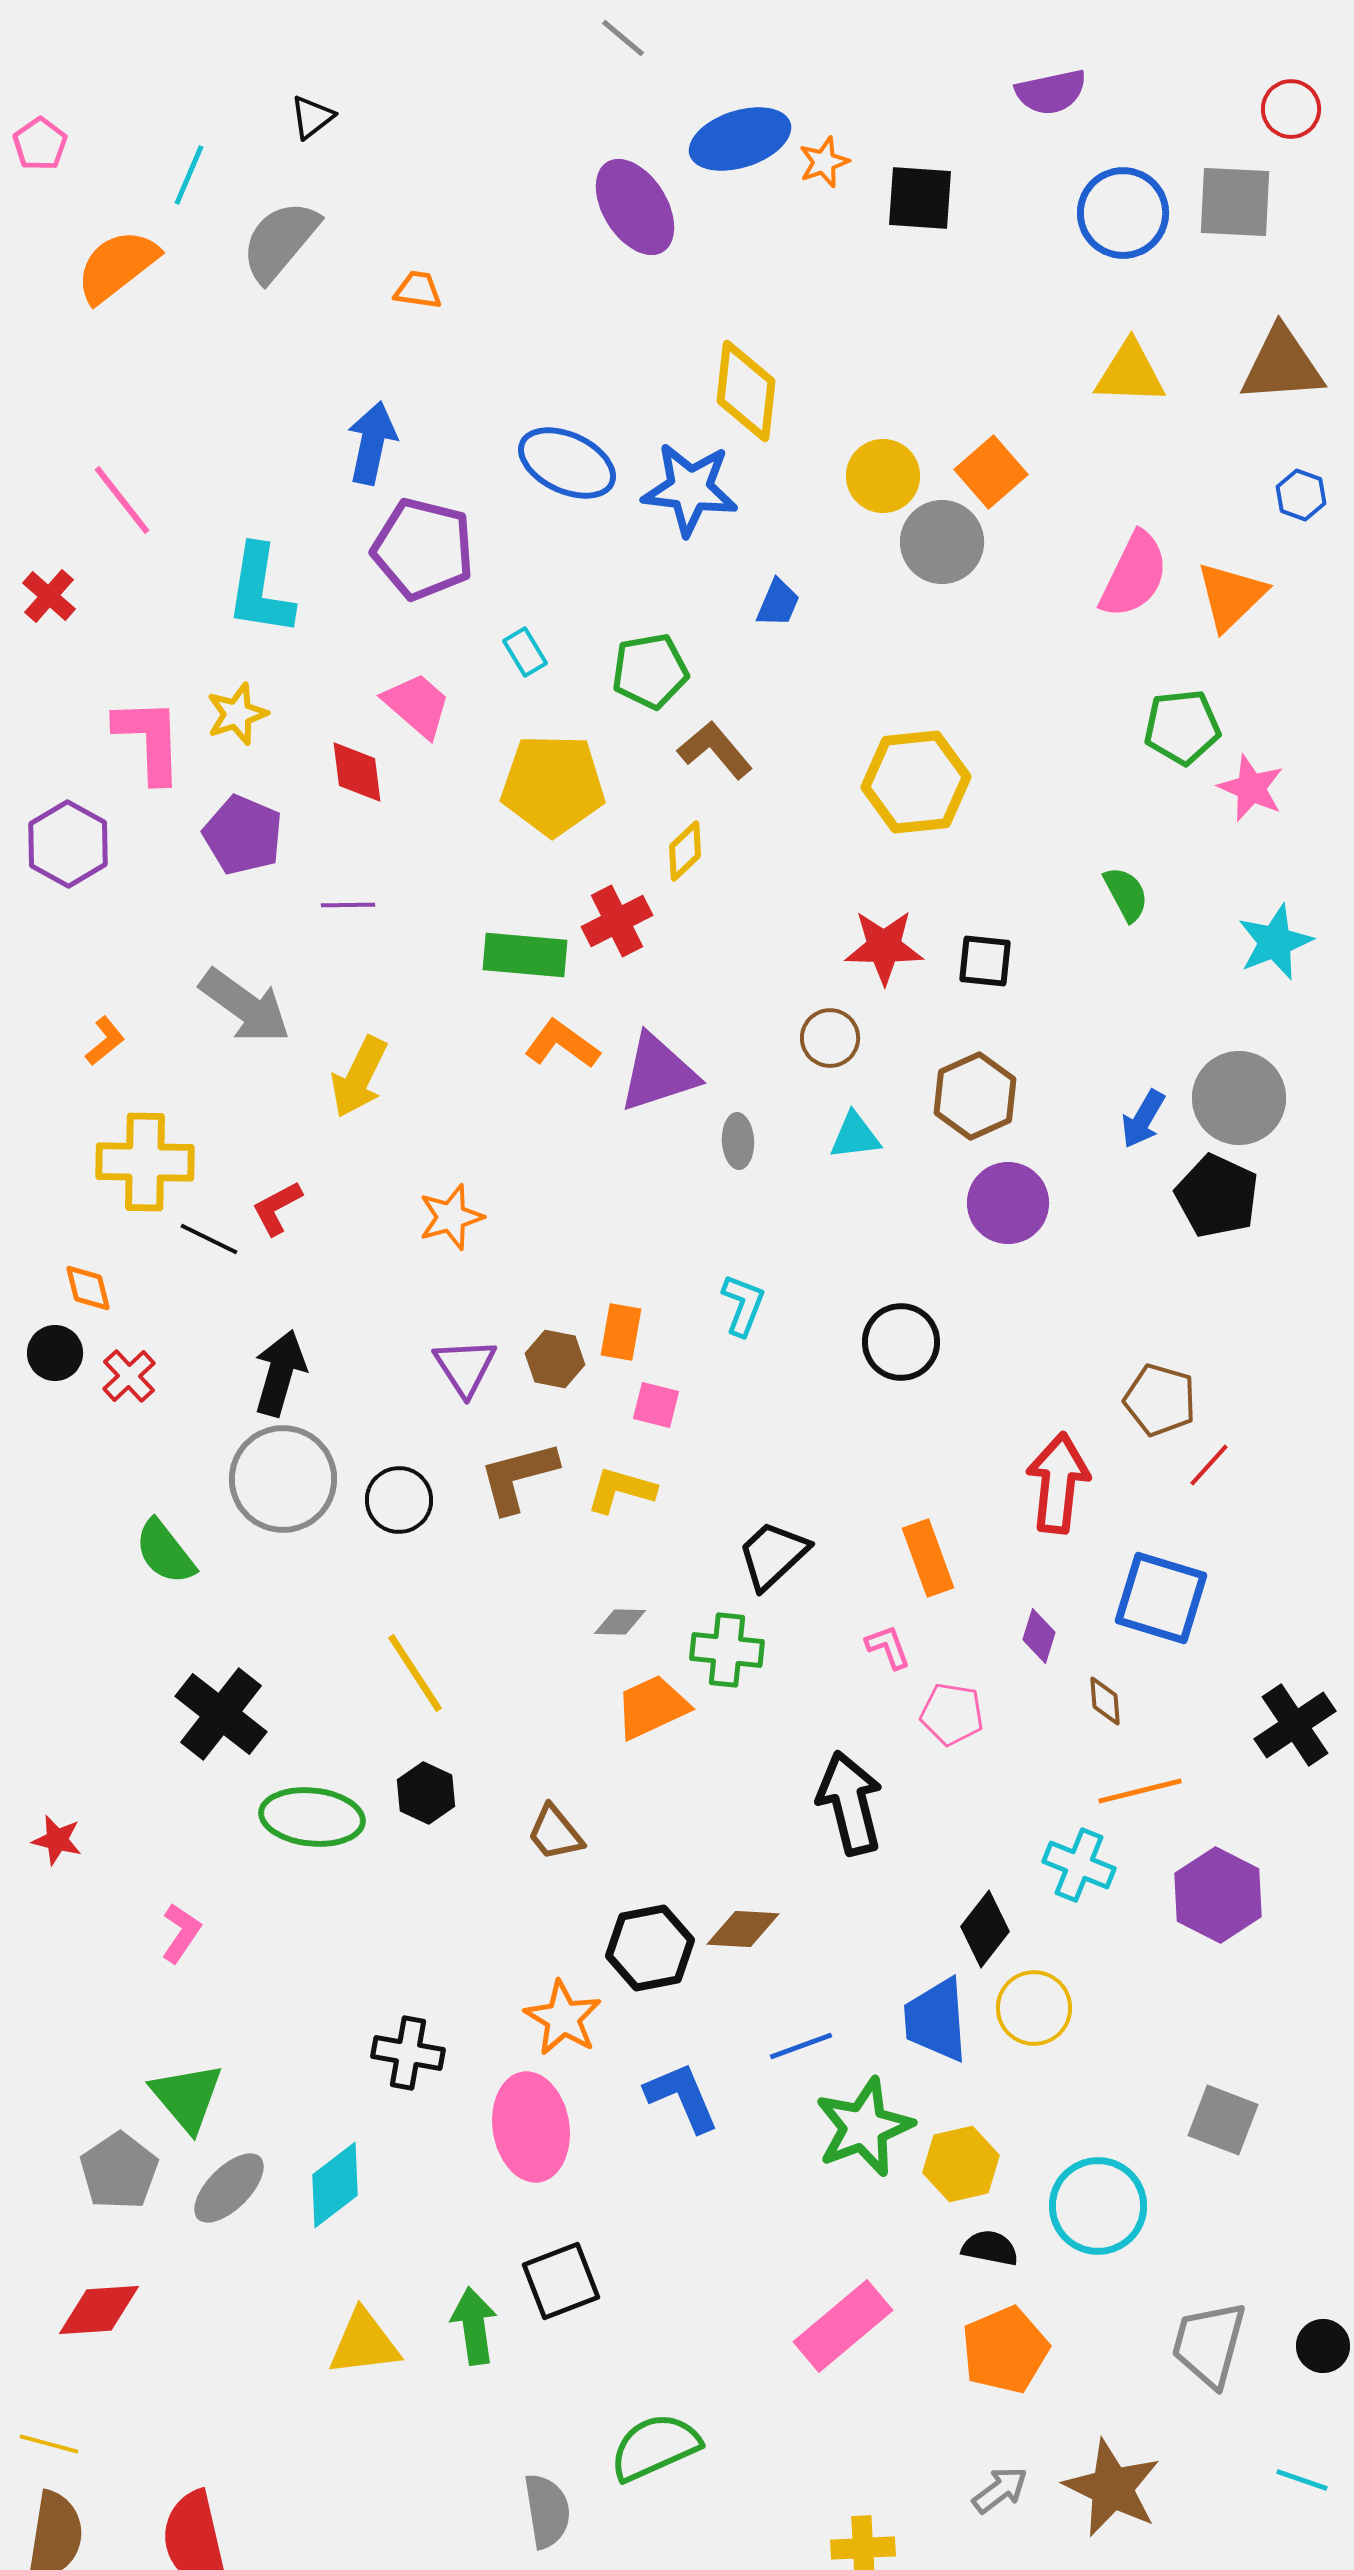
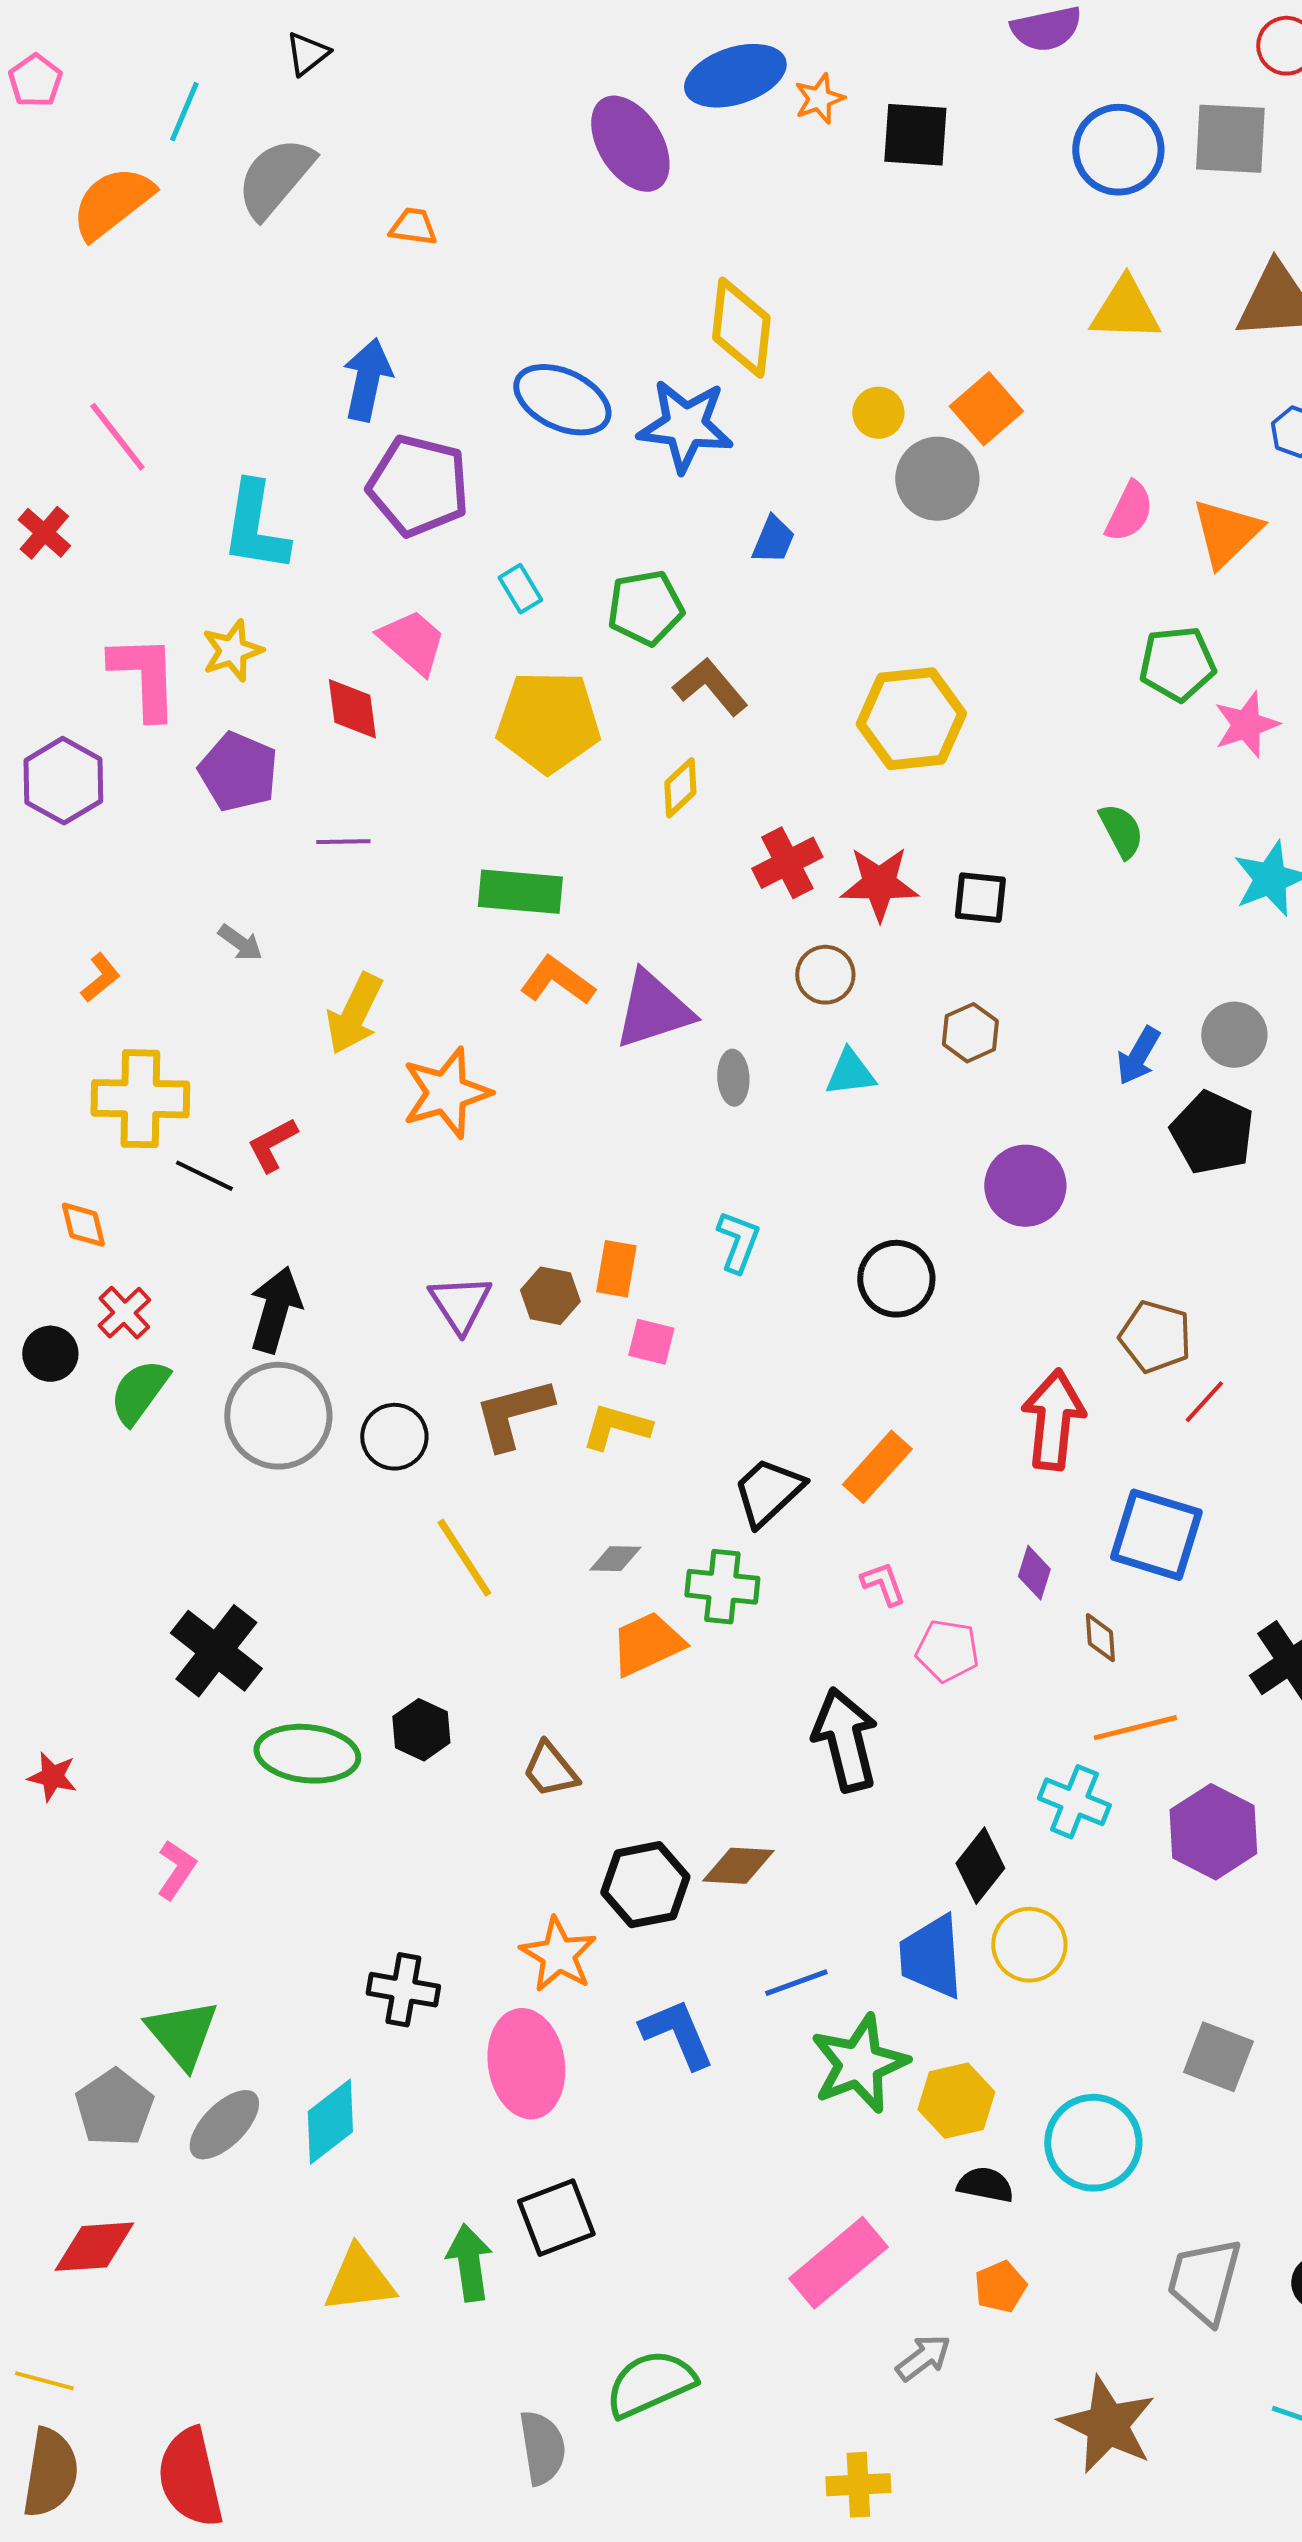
yellow circle: (883, 476) -> (878, 413), size x0.7
pink semicircle: (1134, 575) -> (1129, 512), size x0.7
pink star: (1251, 788) -> (1246, 725), turned 30
red cross: (617, 921) -> (787, 863), moved
gray arrow: (245, 1006) -> (240, 943), size x0.5
brown hexagon: (975, 1096) -> (970, 1033), size x0.7
gray circle: (1239, 1098) -> (1234, 1035), size x0.7
purple circle: (1008, 1203) -> (1025, 1186), moved
orange star: (451, 1217) -> (446, 1093), moved, size x1.4
black circle: (55, 1353) -> (50, 1354), moved
green semicircle: (165, 1552) -> (139, 1392), moved, turned 74
orange rectangle: (928, 1558) -> (877, 1467), moved, turned 62
yellow line: (415, 1673) -> (464, 1558), moved
orange pentagon: (1005, 2350) -> (1000, 2287), size x0.6
gray arrow: (1000, 2490) -> (923, 2358), moved

